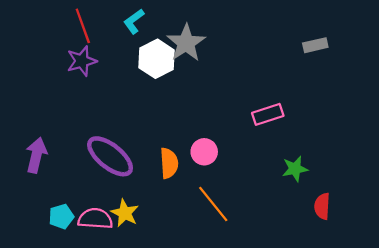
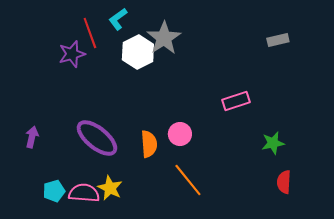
red line: (83, 26) -> (90, 33), moved
purple arrow: (36, 155) -> (32, 137), size x0.7
green star: (295, 169) -> (273, 143), moved

